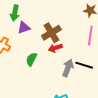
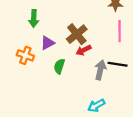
purple triangle: (24, 28) -> (48, 43), moved

